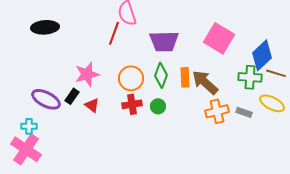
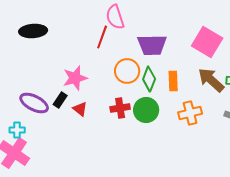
orange circle: (131, 78) -> (127, 71), moved
brown arrow: (205, 82) -> (211, 80), moved
green circle: (158, 106) -> (146, 110), size x1.6
orange cross: (217, 111) -> (190, 113), moved

